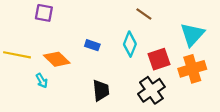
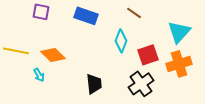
blue rectangle: (92, 45) -> (86, 16), moved, size x1.6

